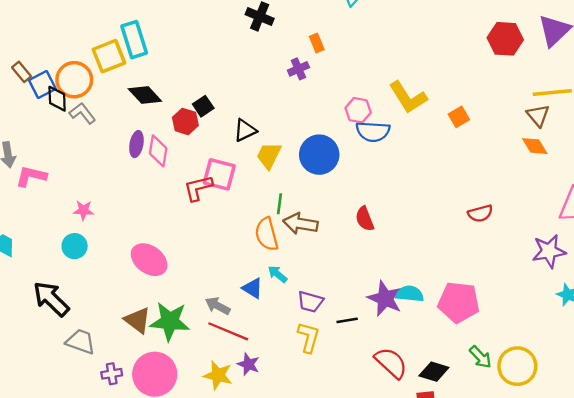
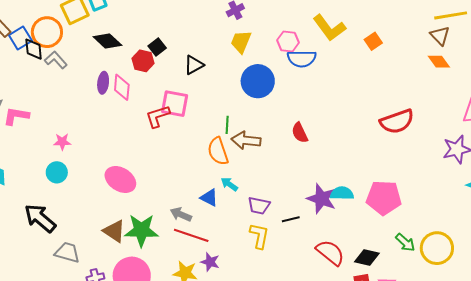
yellow trapezoid: (269, 155) -> (241, 42), moved
red semicircle: (480, 213) -> (397, 121), size x1.6

